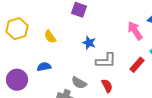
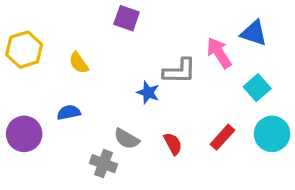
blue star: (89, 43) -> (148, 93), moved
gray L-shape: (106, 61) -> (179, 71), moved
red rectangle: (137, 65) -> (222, 137), moved

